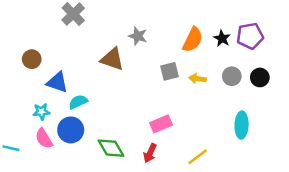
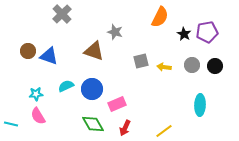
orange semicircle: (193, 40) -> (160, 17), moved
blue triangle: (57, 82) -> (49, 56), moved
pink rectangle: (161, 124) -> (117, 104), moved
blue circle: (71, 130) -> (92, 89), moved

